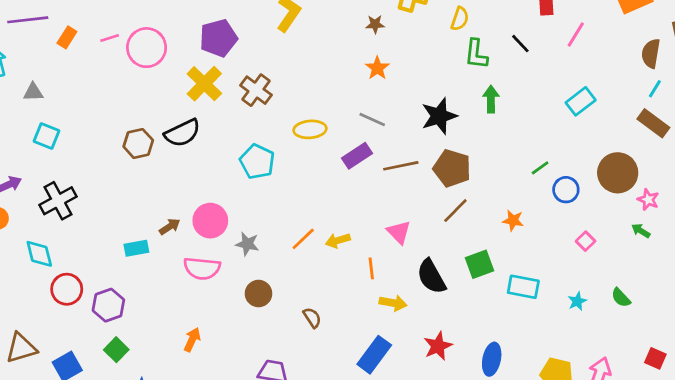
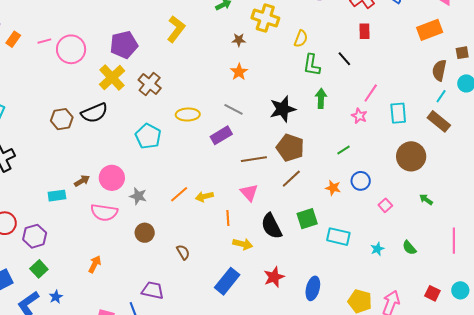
pink line: (576, 34) -> (371, 93), moved
cyan rectangle: (581, 101) -> (398, 113), moved, turned -60
brown line: (401, 166) -> (254, 159), moved
green line: (540, 168) -> (344, 150), moved
blue circle: (566, 190) -> (361, 181), moved
pink star: (648, 200) -> (359, 116), moved

